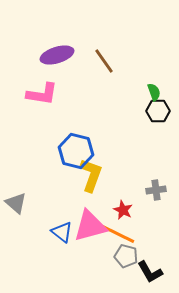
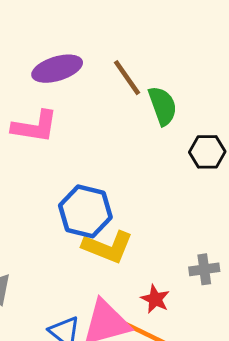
green semicircle: (154, 92) -> (163, 106), moved, size x1.5
yellow L-shape: (91, 175) -> (108, 247), turned 92

